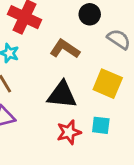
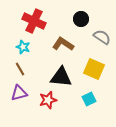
cyan square: (101, 125) -> (89, 99), turned -32
red star: (69, 132) -> (48, 100), moved

